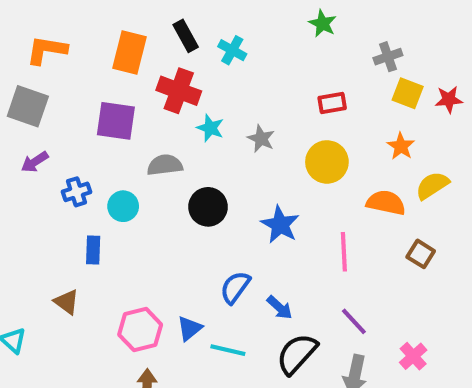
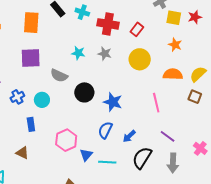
red cross: (179, 91) -> (108, 24), moved
red rectangle: (332, 103) -> (137, 29), turned -32
gray semicircle: (165, 165) -> (59, 76), turned -138
yellow semicircle: (432, 185) -> (198, 74), moved
blue star: (280, 225) -> (113, 102), moved
blue arrow: (280, 307) -> (129, 136), turned 104
pink hexagon: (140, 330) -> (66, 140), moved

